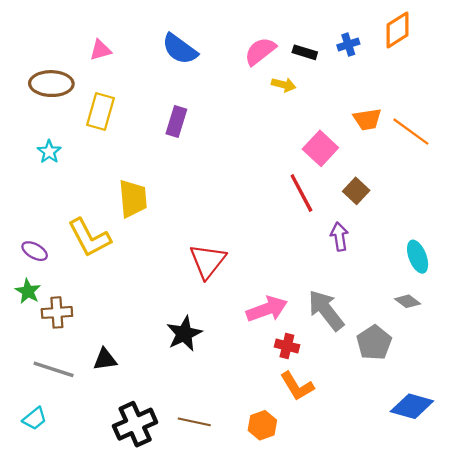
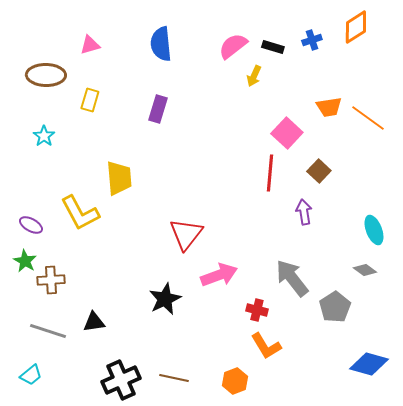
blue semicircle: (180, 49) -> (161, 44), turned 48
yellow arrow: (284, 85) -> (254, 76), turned 100
yellow rectangle: (100, 112) -> (90, 100), size x0.7
red line: (301, 193) -> (270, 173), turned 33
pink arrow: (267, 309) -> (219, 275), moved

